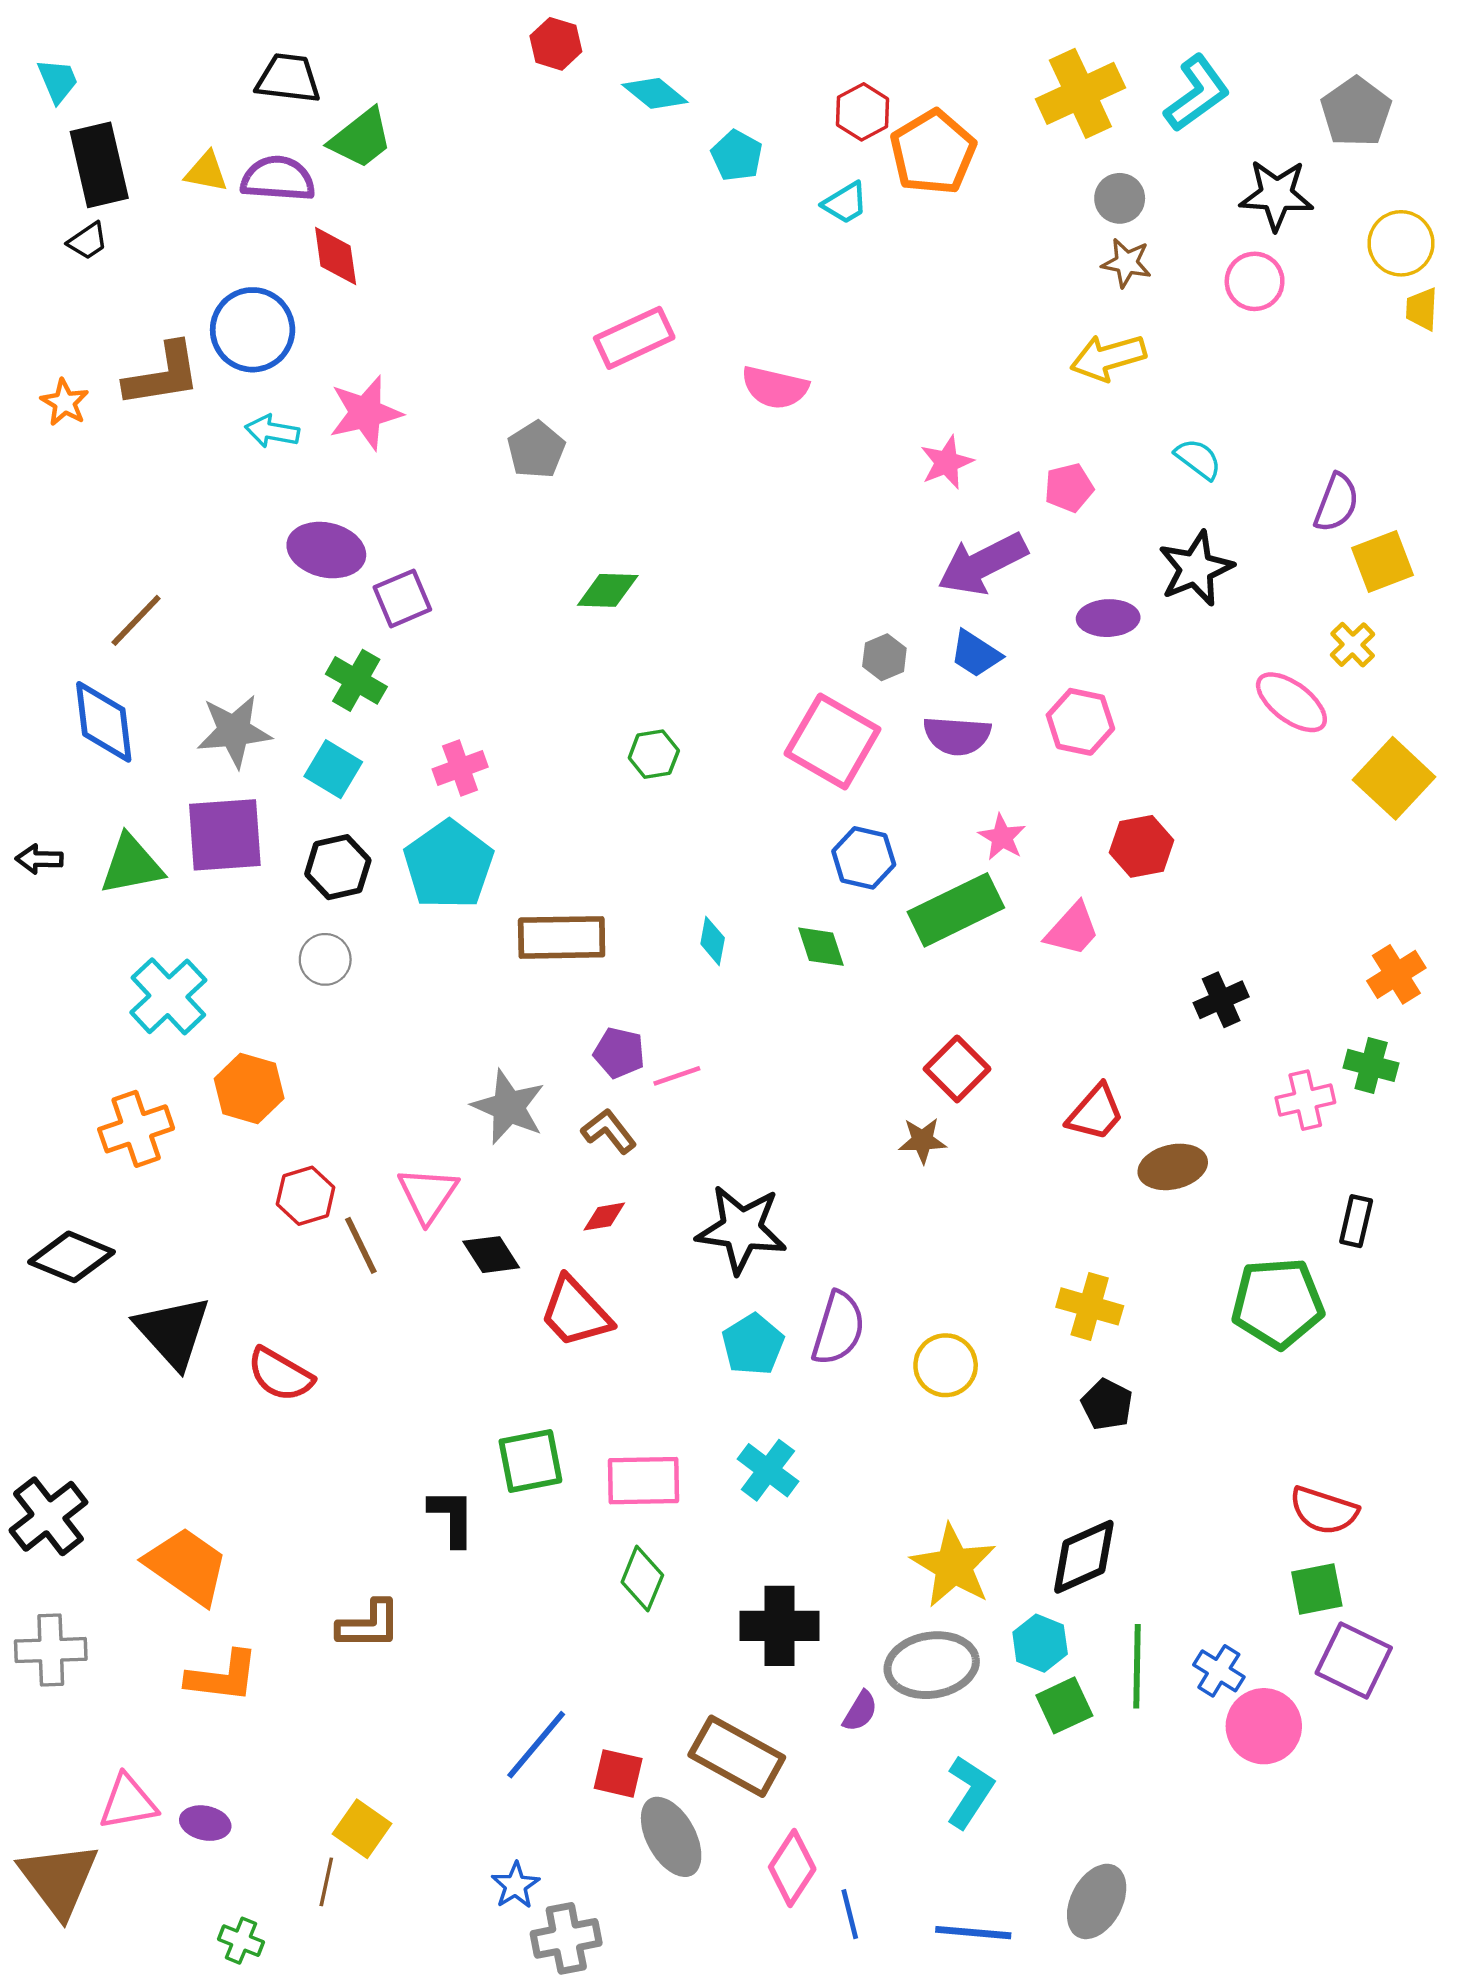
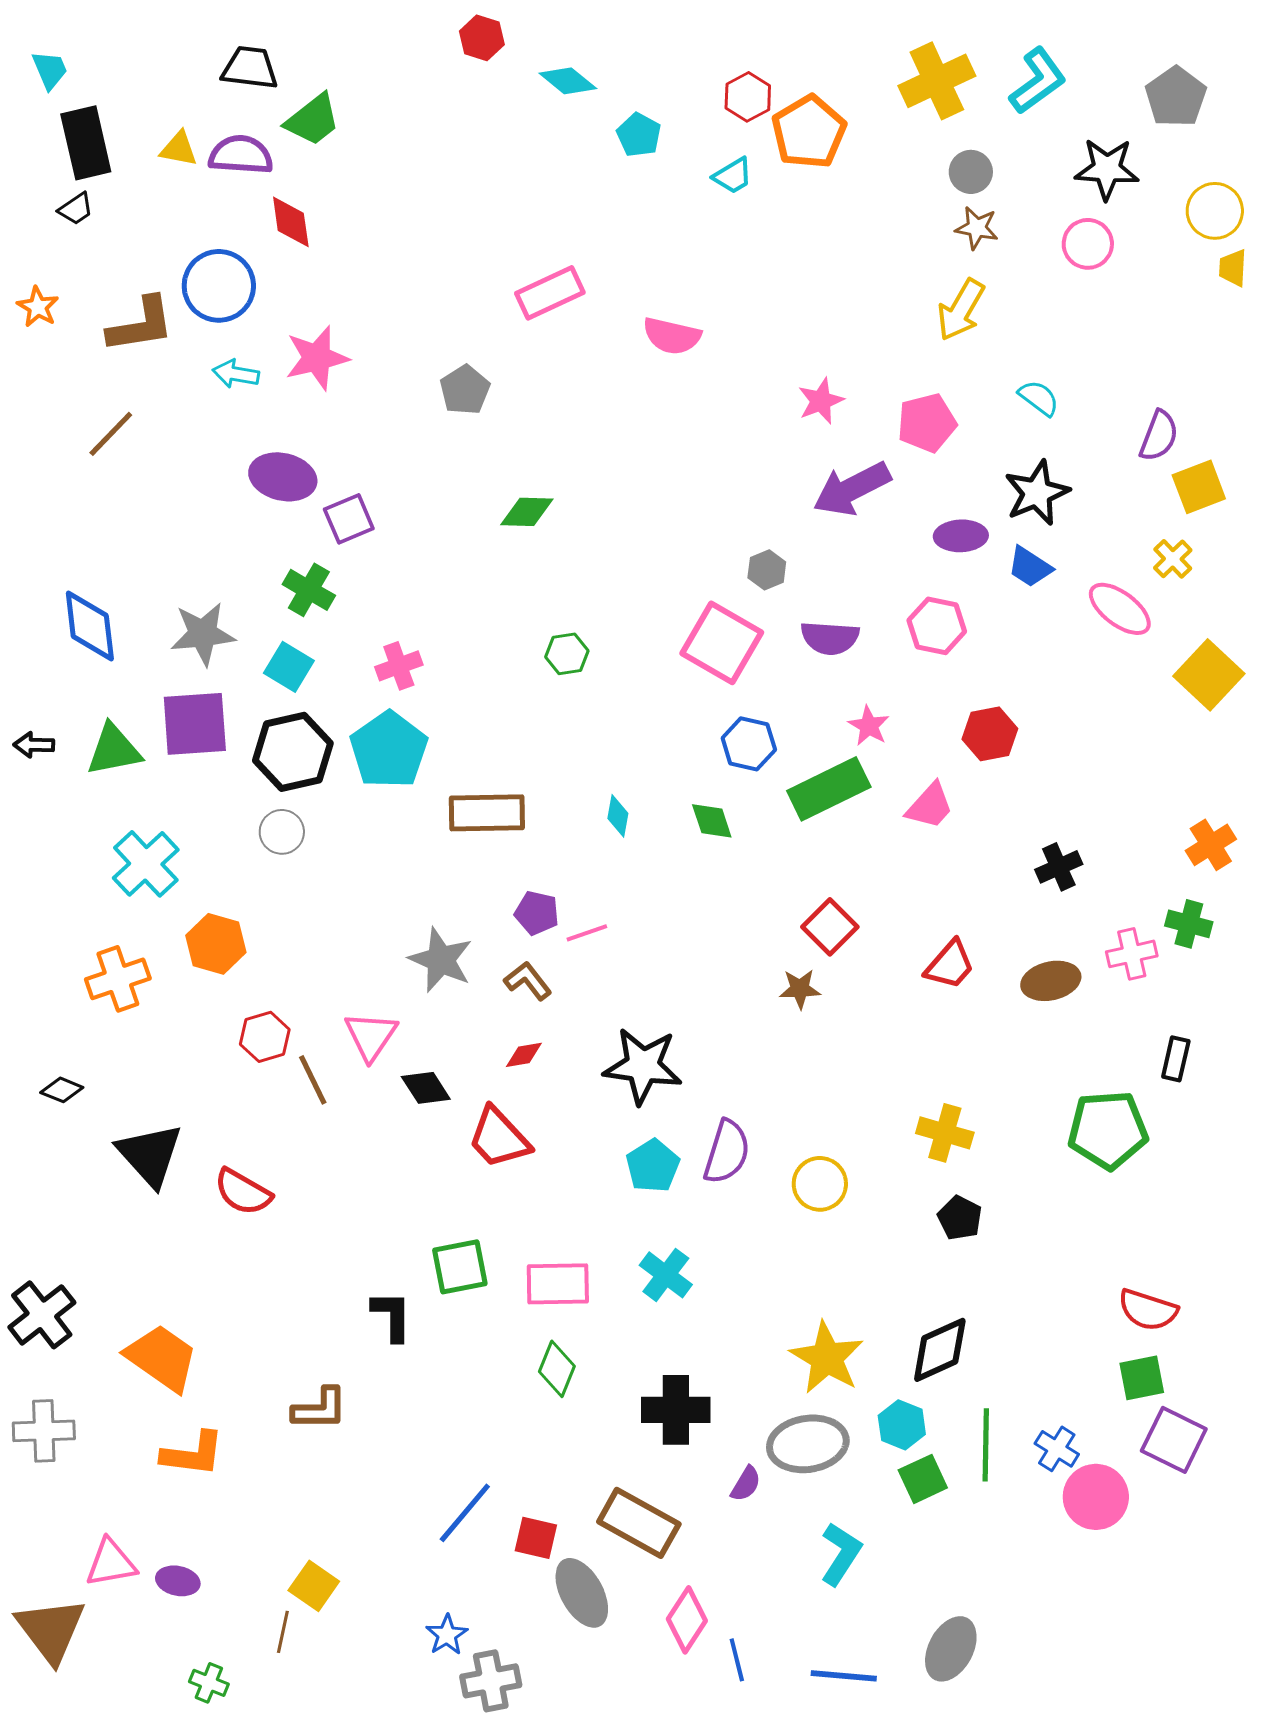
yellow arrow: (1108, 357) -> (961, 310), turned -44
orange star: (65, 402) -> (38, 307), moved
pink pentagon: (1069, 488) -> (927, 423), size x1.4
brown line: (136, 620) -> (111, 434), moved
blue trapezoid: (976, 654) -> (1030, 567), moved
black hexagon: (338, 867) -> (293, 752), size x1.4
brown ellipse: (1173, 1167) -> (1051, 981), moved
black diamond: (71, 1257) -> (62, 1090), size x0.6

